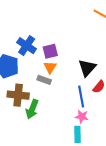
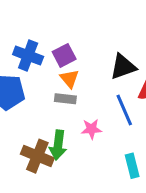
black triangle: (87, 68) -> (123, 67), turned 42
brown cross: (18, 95) -> (37, 156), moved, turned 30
pink star: (82, 117) -> (91, 129), moved

